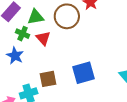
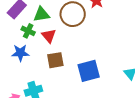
blue star: (15, 56) -> (20, 53), turned -30
brown square: (48, 79) -> (55, 60), moved

